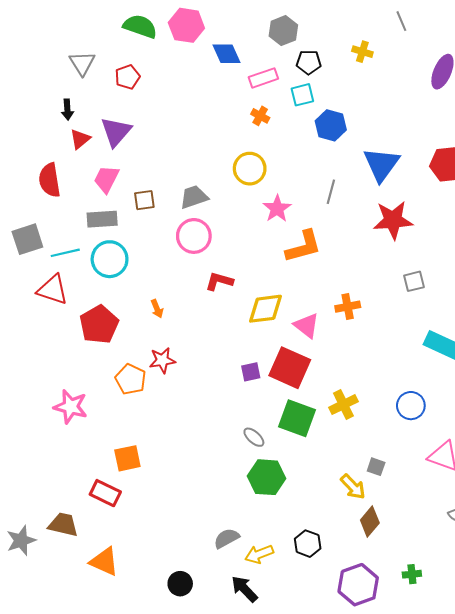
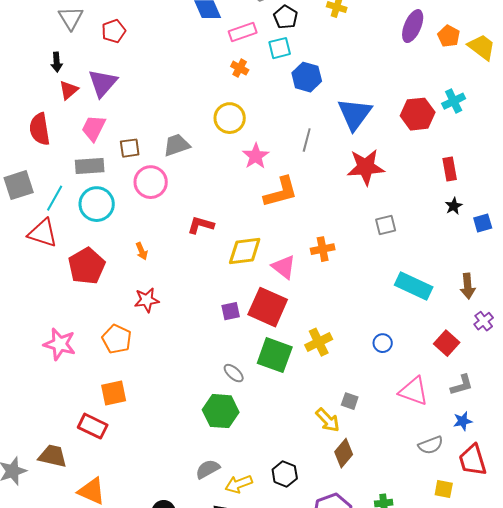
black pentagon: (309, 62) -> (286, 17), turned 30
pink circle: (194, 236) -> (151, 182), moved
cyan line: (65, 253) -> (55, 198), turned -48
orange pentagon: (131, 379) -> (117, 339), moved
blue circle: (411, 406) -> (383, 343), size x0.7
green hexagon: (267, 477) -> (221, 411), moved

